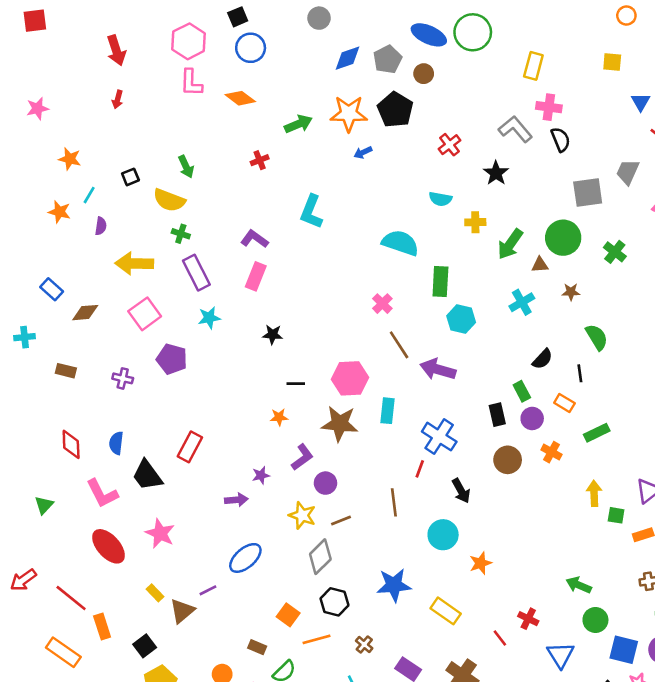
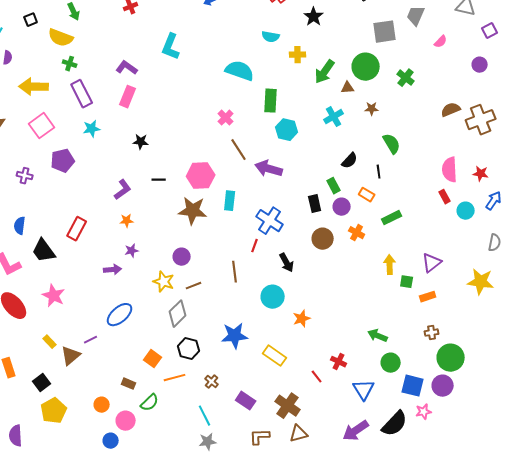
purple pentagon: (172, 359) -> (63, 161), turned -30
orange star: (279, 417) -> (127, 221), moved
purple L-shape: (302, 457) -> (123, 190), moved

